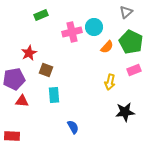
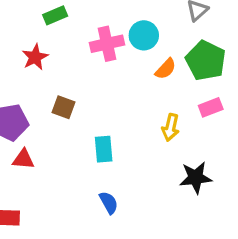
red star: (29, 53) -> (35, 57), moved
cyan rectangle: (54, 95) -> (104, 149), moved

